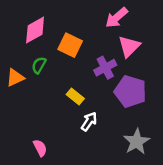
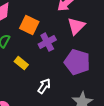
purple cross: (105, 68) -> (47, 42), moved
yellow rectangle: (75, 96) -> (21, 63), moved

